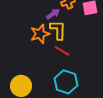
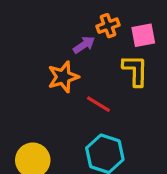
yellow L-shape: (58, 30) -> (135, 70), moved

